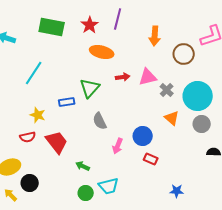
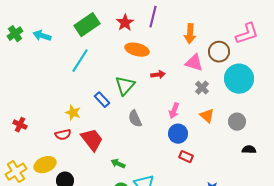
green rectangle: (52, 27) -> (87, 25), turned -45
cyan line: (34, 73) -> (80, 61), moved
pink triangle: (148, 77) -> (194, 63), moved, turned 30
cyan circle: (198, 96) -> (239, 79), moved
blue rectangle: (67, 102) -> (102, 100), turned 56
pink arrow: (118, 146) -> (174, 111), moved

